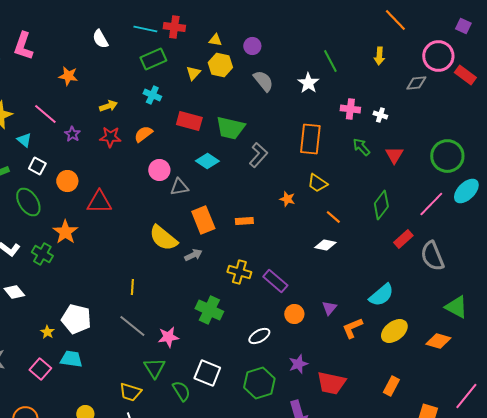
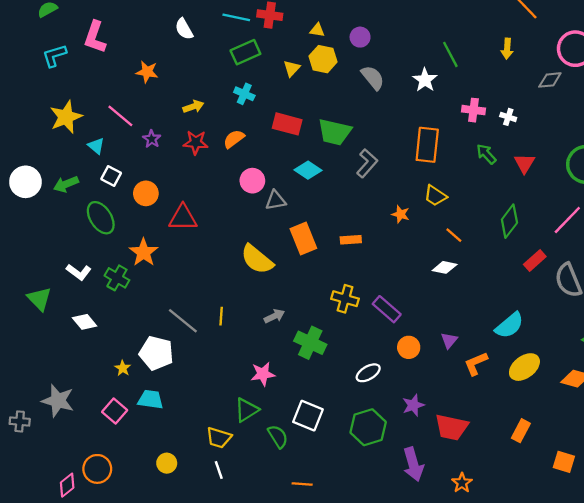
gray arrow: (193, 255) -> (274, 316), moved
gray line: (132, 326) -> (183, 321), moved
green triangle: (154, 368) -> (247, 410), turned 30

